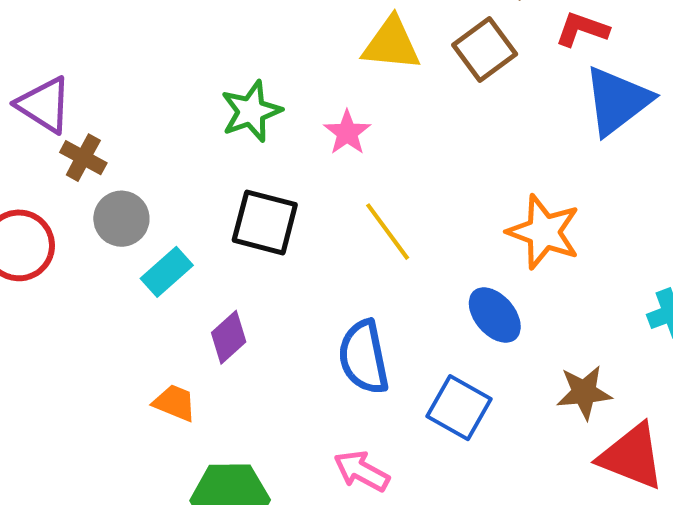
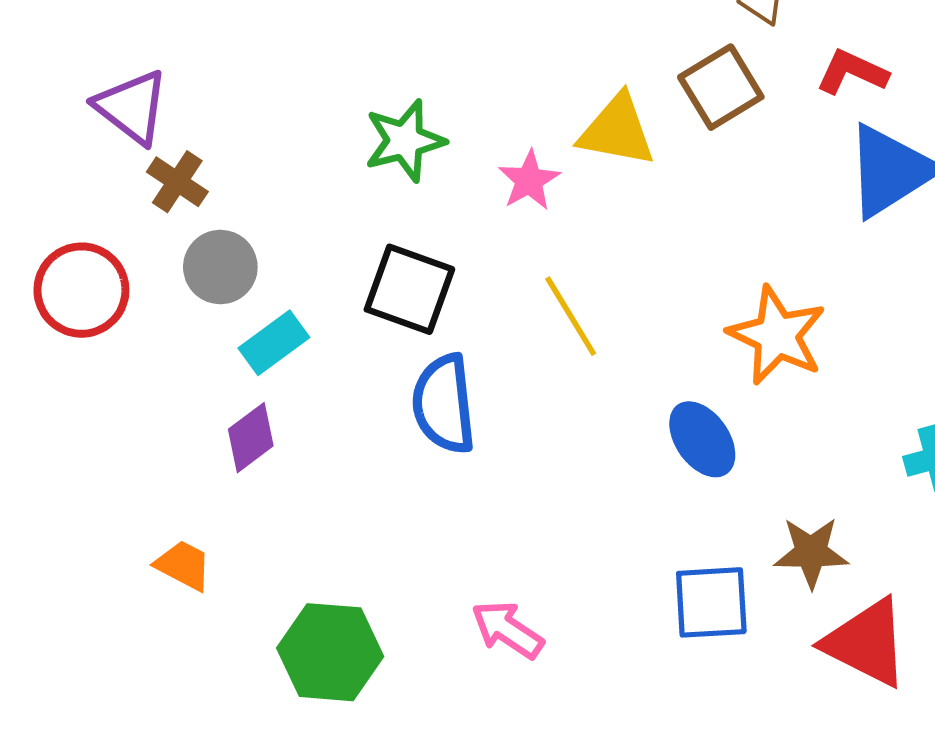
yellow triangle: (391, 44) -> (617, 131), moved
purple diamond: (229, 337) -> (251, 438), moved
blue semicircle: (364, 357) -> (444, 404), moved
orange trapezoid: (175, 403) -> (183, 565), moved
blue square: (459, 408) -> (711, 602), moved, turned -38

